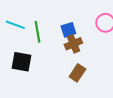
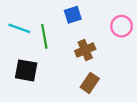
blue square: (68, 30) -> (73, 15), moved

